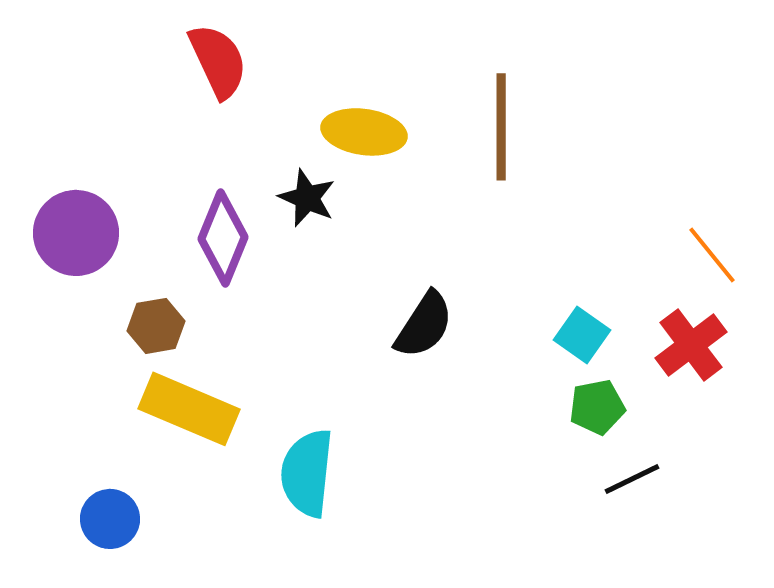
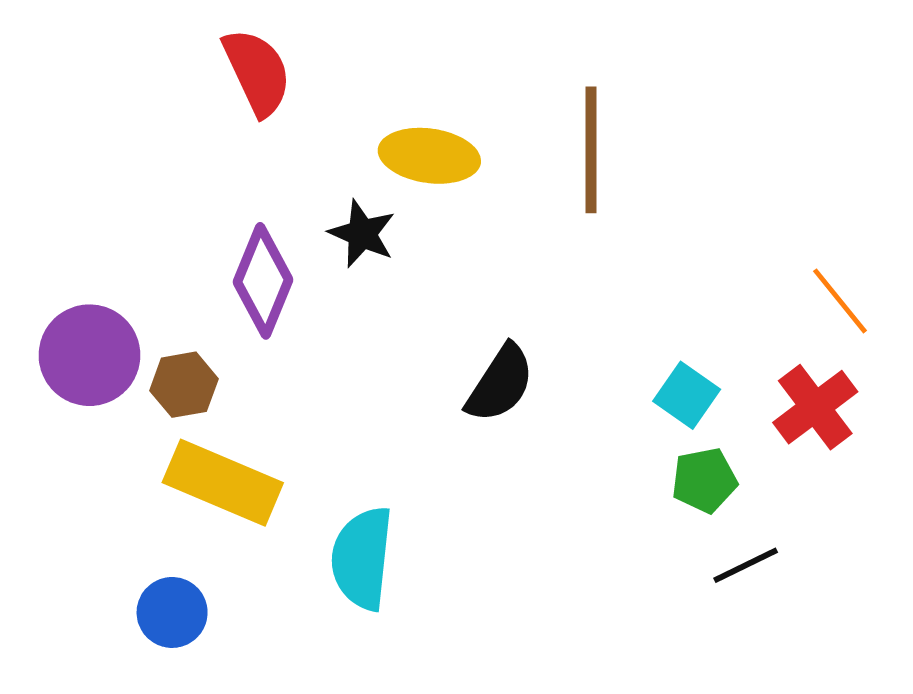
purple circle: (76, 233) -> (89, 355), moved
blue circle: (110, 519) -> (172, 612), moved

